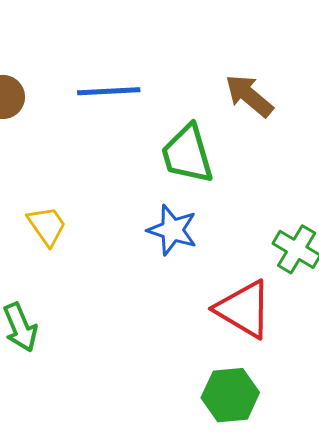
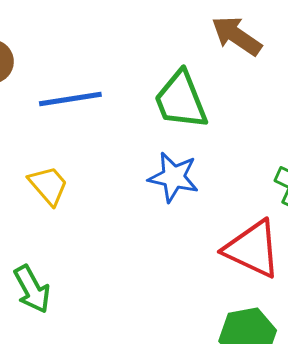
blue line: (109, 91) -> (70, 99), moved

